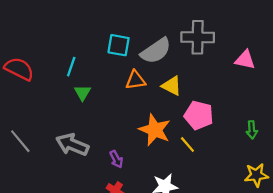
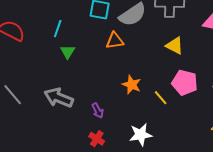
yellow triangle: (172, 86) -> (175, 46), moved
pink pentagon: (199, 115) -> (185, 83), moved
orange star: (155, 130) -> (132, 85), size x0.7

